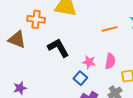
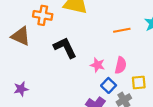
blue square: (80, 78) -> (109, 85), moved

